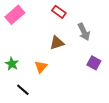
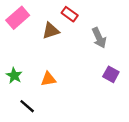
brown triangle: (57, 43) -> (51, 31), moved
orange triangle: (41, 67) -> (48, 79), turned 40

